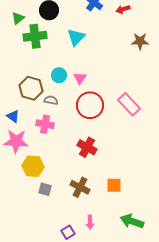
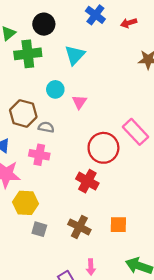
cyan circle: (59, 75) -> (55, 89), moved
red circle: (90, 105) -> (103, 148), moved

